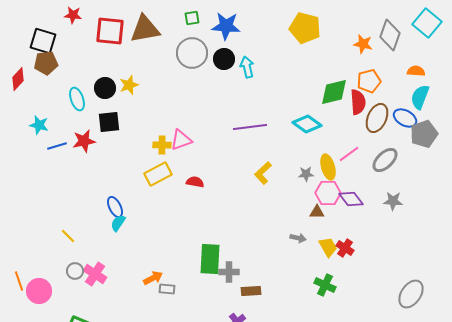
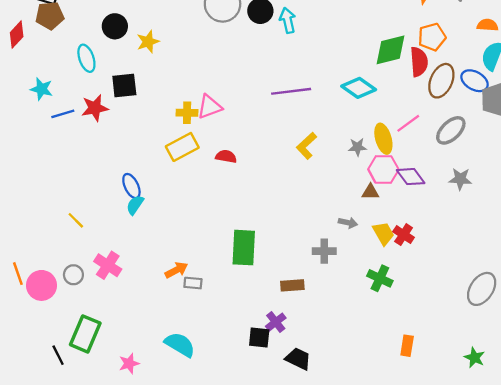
black circle: (105, 88) -> (115, 26), moved
gray circle: (75, 271) -> (73, 275), moved
gray cross: (229, 272) -> (324, 251), moved

